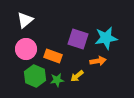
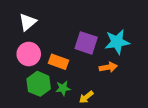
yellow arrow: (77, 76) -> (86, 97), moved

